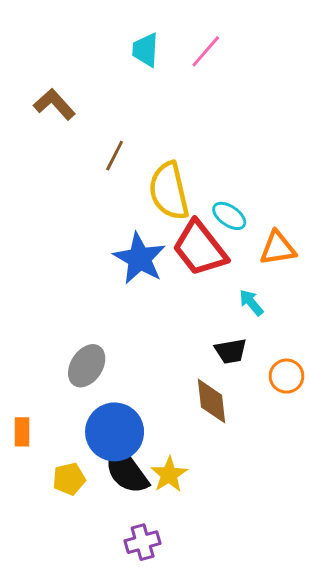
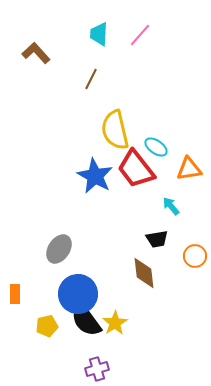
brown L-shape: (54, 104) -> (36, 53), moved
brown line: (115, 156) -> (91, 79), moved

